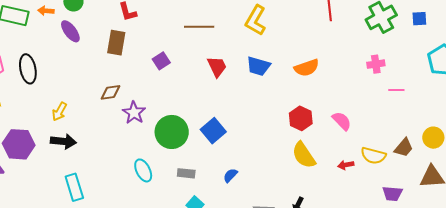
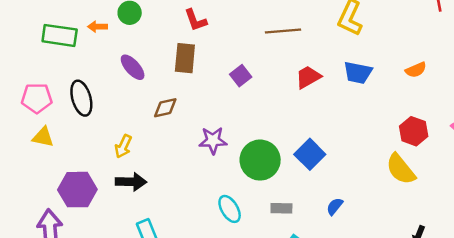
purple ellipse: (70, 31) -> (133, 67), moved
red trapezoid: (217, 67) -> (308, 77), turned -90
orange semicircle: (307, 68) -> (416, 70), size x0.7
brown diamond: (110, 92) -> (165, 108), moved
purple star: (134, 113) -> (213, 140), turned -30
yellow semicircle: (304, 155) -> (401, 169), moved

